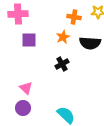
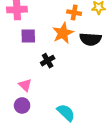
orange star: (63, 37) -> (63, 33), size x1.5
black cross: (62, 64) -> (48, 61), moved

